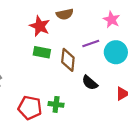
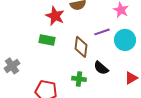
green rectangle: (42, 52) -> (47, 40), moved
green cross: (56, 104) -> (79, 79), moved

